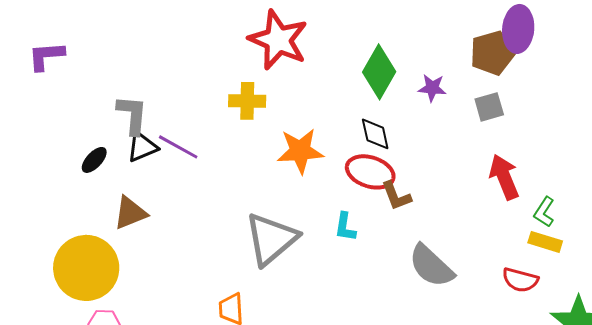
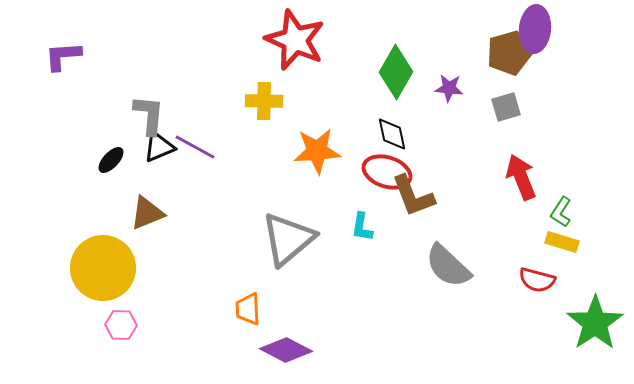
brown L-shape: (396, 196) -> (413, 196), size x1.4

